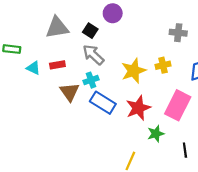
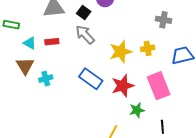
cyan cross: (91, 80) -> (46, 79), moved
brown triangle: (69, 92) -> (25, 66), moved
pink rectangle: (178, 105) -> (159, 86), turned -52

